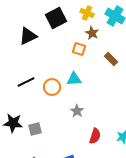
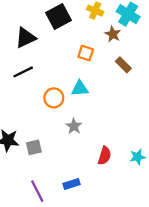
brown star: (92, 33) -> (113, 34), moved
black line: (26, 82) -> (23, 72), moved
gray star: (77, 111) -> (74, 126), moved

